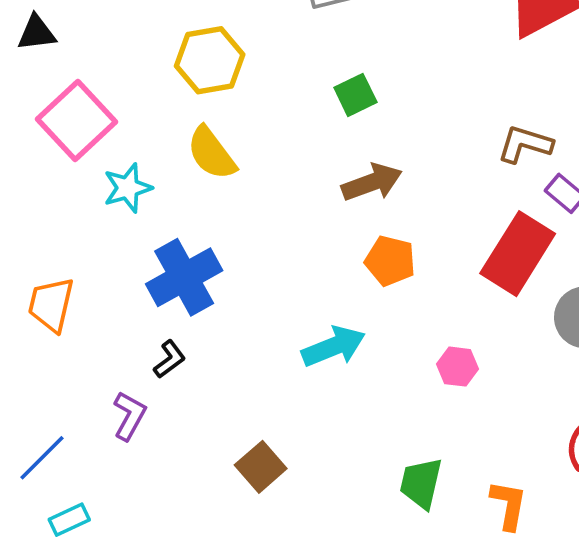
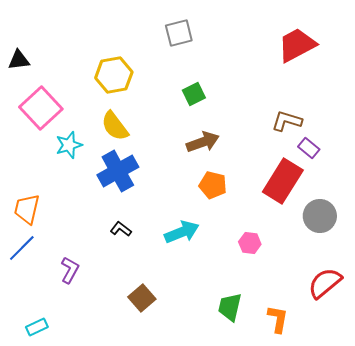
blue cross: (184, 277) -> (118, 171), moved
black L-shape: (170, 359) -> (121, 229), moved, turned -105
blue line: (42, 458) -> (22, 248), moved

